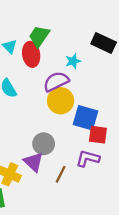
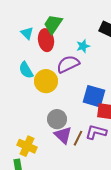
yellow circle: (61, 101) -> (46, 81), moved
purple triangle: (33, 162) -> (63, 135), moved
brown line: (61, 174) -> (78, 138), moved

